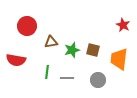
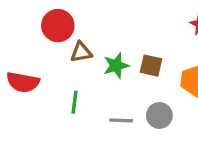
red circle: (27, 26) -> (58, 26), moved
gray line: (67, 78) -> (121, 120), moved

